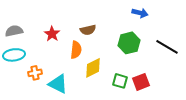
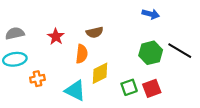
green hexagon: (129, 43) -> (151, 53), moved
green square: (120, 81) -> (129, 87), turned -35
cyan triangle: (58, 84) -> (75, 91), moved

